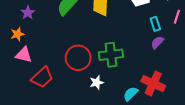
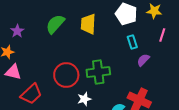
cyan rectangle: (155, 24) -> (132, 42), moved

